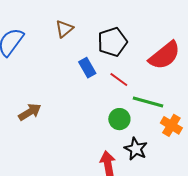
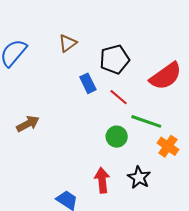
black star: (136, 149) -> (139, 177), moved

